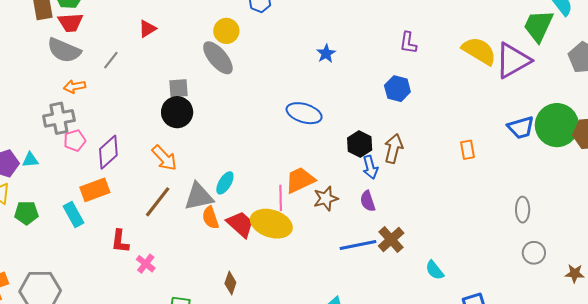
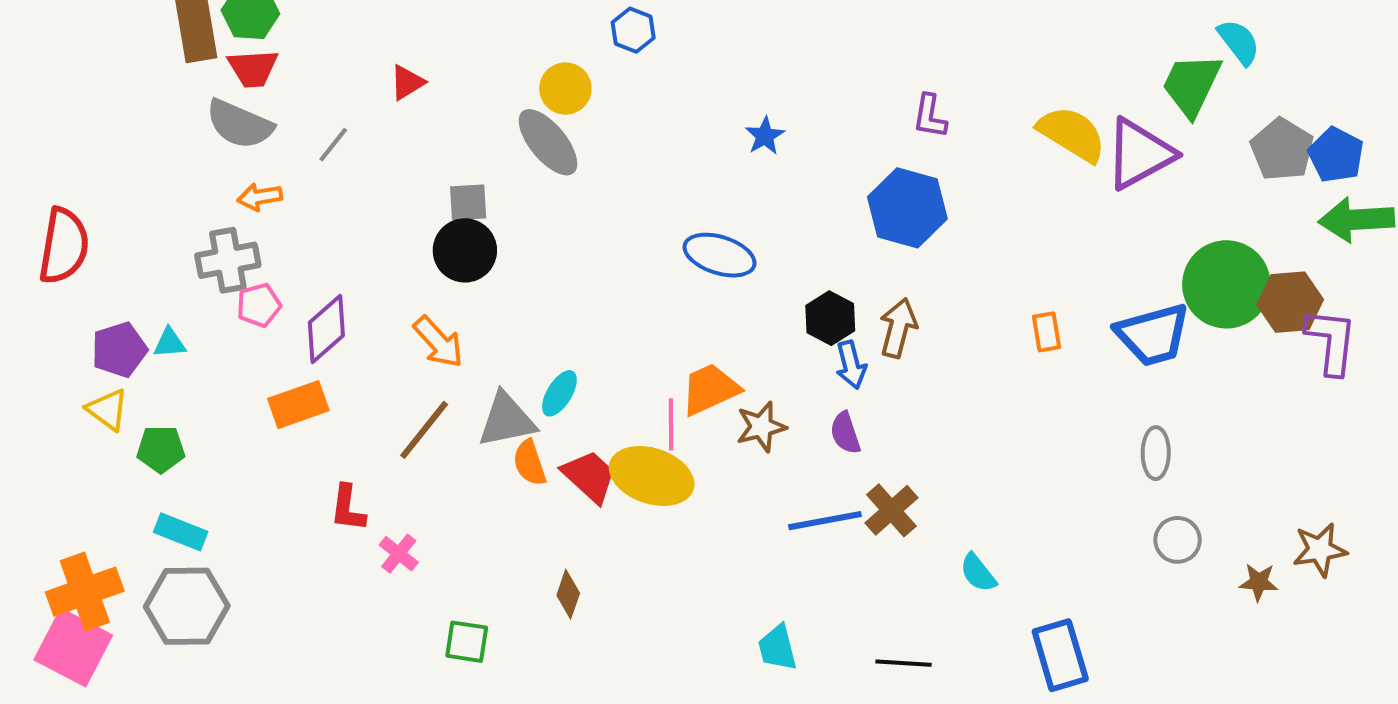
blue hexagon: (397, 89) -> (907, 208), size x1.5
blue trapezoid: (521, 128) -> (1153, 335), moved, size x1.4
cyan rectangle: (73, 215) -> (181, 532), moved, turned -40

